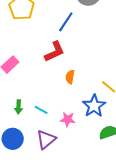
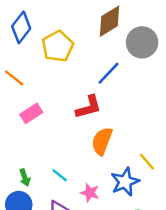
orange semicircle: (70, 77) -> (102, 141), size x1.6
green arrow: (18, 107) -> (25, 178), moved, turned -32

